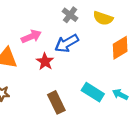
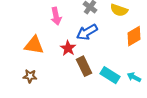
pink arrow: (31, 36) -> (56, 16), moved, turned 102
brown rectangle: (56, 102) -> (84, 66), moved

